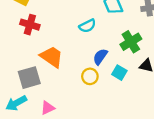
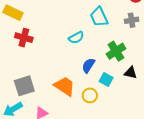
orange trapezoid: (52, 57) -> (65, 86), moved
yellow circle: (90, 76) -> (90, 95), moved

